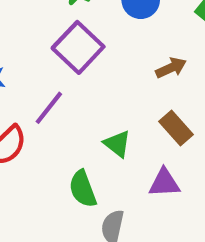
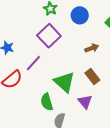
green triangle: (117, 144) -> (64, 82), size x1.6
purple triangle: (164, 183) -> (85, 102), turned 49

